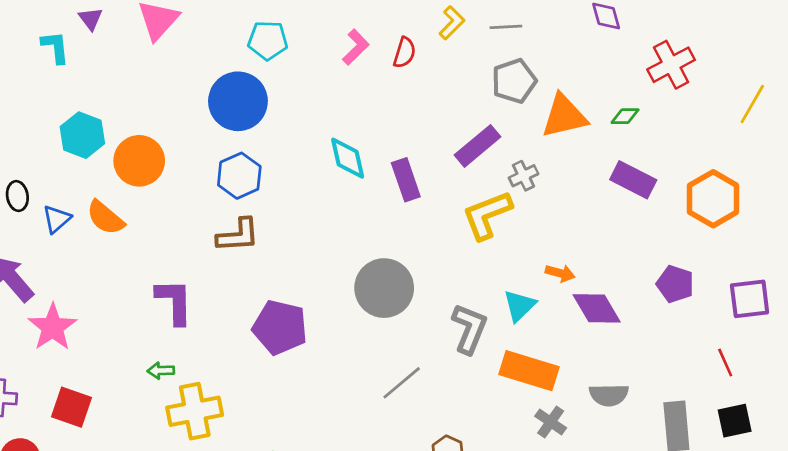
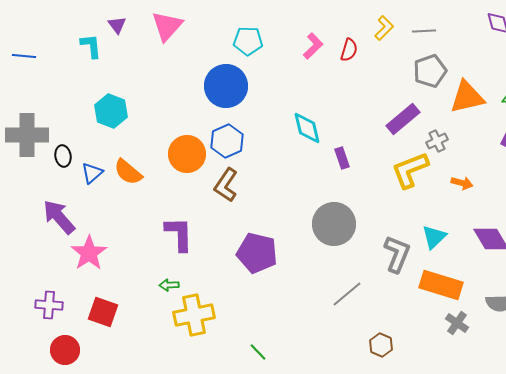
orange circle: (139, 161) -> (187, 154), moved
purple rectangle: (406, 180) -> (342, 158), moved, size x0.7
brown L-shape: (238, 235) -> (226, 185), turned 128
orange arrow: (560, 273) -> (462, 183), moved

